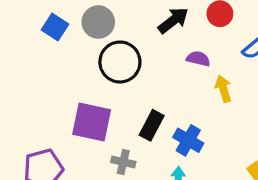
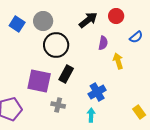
purple semicircle: (198, 59) -> (103, 43), turned 88
black rectangle: (152, 125) -> (66, 74), moved
blue cross: (188, 140) -> (97, 92), turned 30

